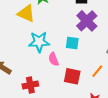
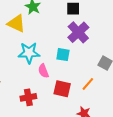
red cross: (30, 85) -> (28, 97), moved

